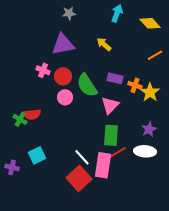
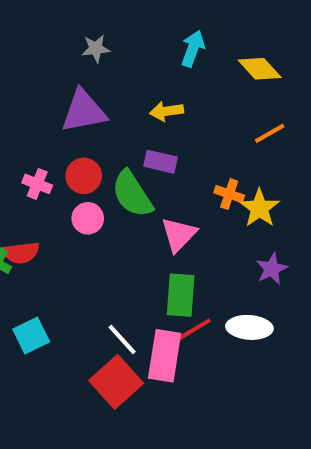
yellow arrow: (104, 44) -> (167, 111), turned -49
pink cross: (43, 70) -> (37, 184), moved
purple rectangle: (115, 78) -> (160, 162), moved
purple star: (149, 129) -> (272, 269), moved

